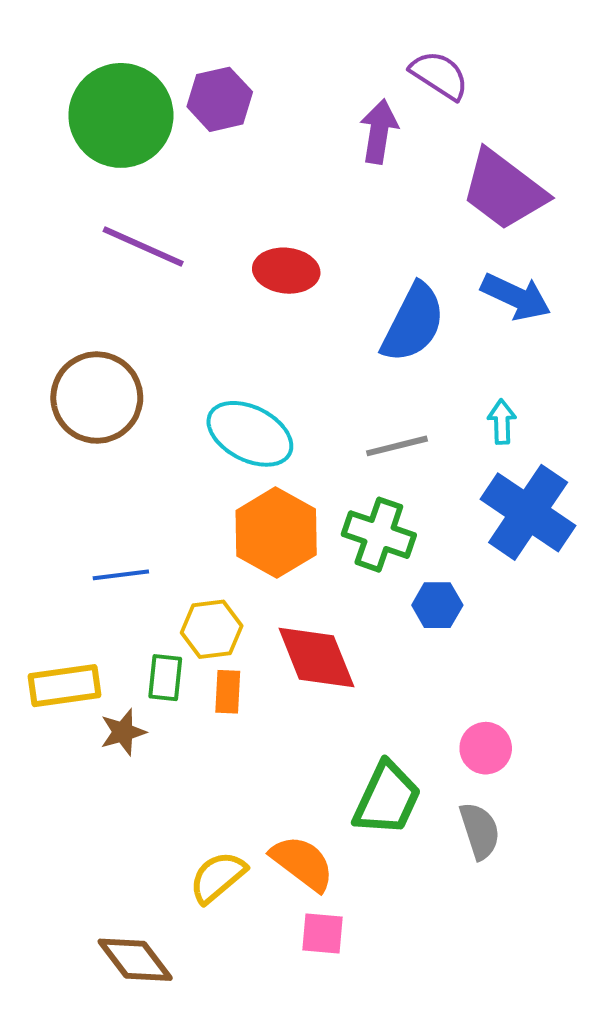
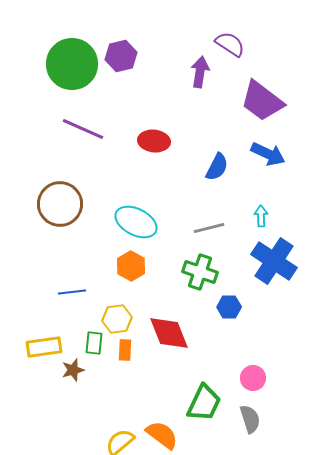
blue semicircle: (413, 323) -> (217, 167), size x0.7
orange hexagon: (276, 533) -> (131, 266), moved, size x0.7

